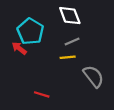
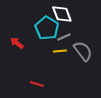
cyan pentagon: (30, 31) -> (47, 28), moved
gray semicircle: (93, 76) -> (83, 51), moved

